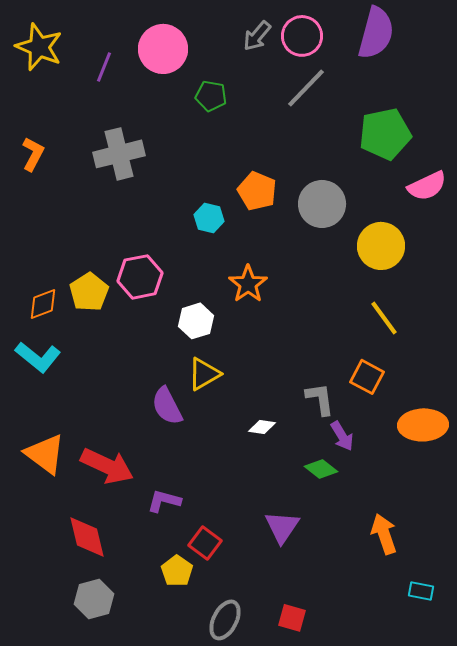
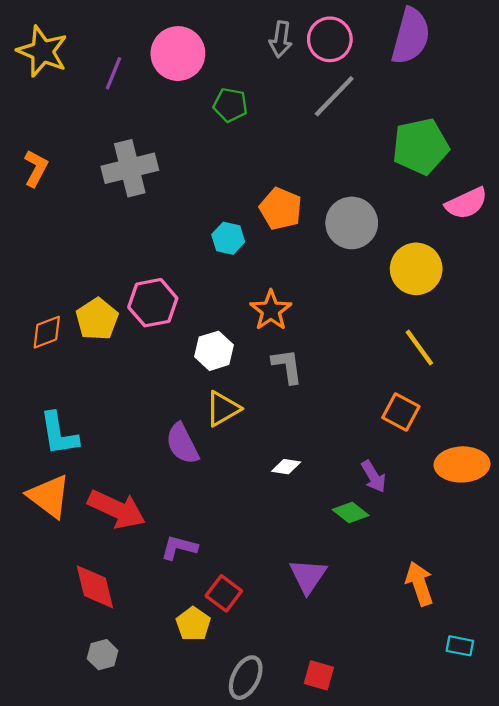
gray arrow: (257, 36) -> (281, 39), turned -32
cyan L-shape: (38, 357) -> (59, 434), moved, turned 42
gray L-shape: (320, 399) -> (287, 366), moved
gray hexagon: (94, 599) -> (103, 655), size x0.7

